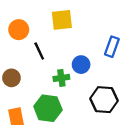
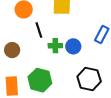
green cross: (61, 78) -> (55, 46), moved

